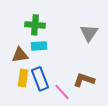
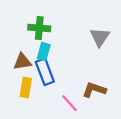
cyan rectangle: (39, 46) -> (44, 52), turned -70
blue rectangle: (40, 79) -> (45, 72), moved

